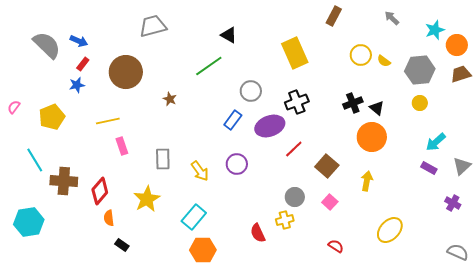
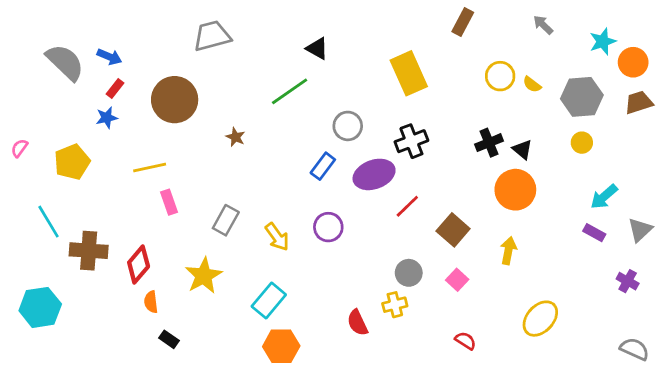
gray rectangle: (163, 159) -> (226, 220), turned 30

